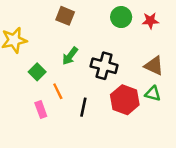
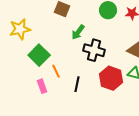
green arrow: (70, 56) -> (78, 32), moved
green square: (37, 72) -> (39, 55), size x1.5

